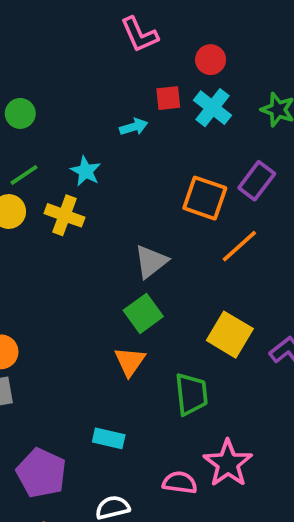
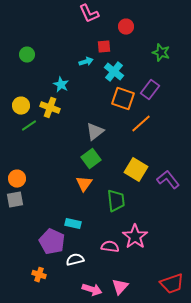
cyan cross: (212, 108) -> (114, 72), moved
green line: (24, 175) -> (29, 126), moved
purple pentagon: (41, 473) -> (52, 242), moved

